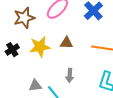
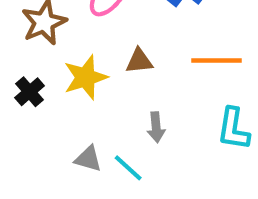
gray triangle: (35, 86) -> (88, 159), turned 32

